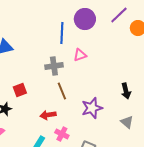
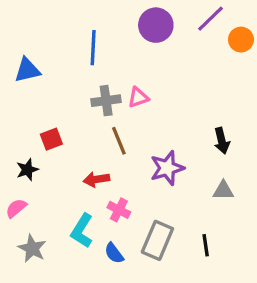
blue line: (62, 33) -> (93, 48), moved
pink triangle: (80, 55) -> (138, 97), moved
gray triangle: (127, 122) -> (223, 191), turned -40

